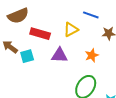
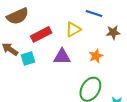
red rectangle: (40, 34) -> (41, 34), turned -42

